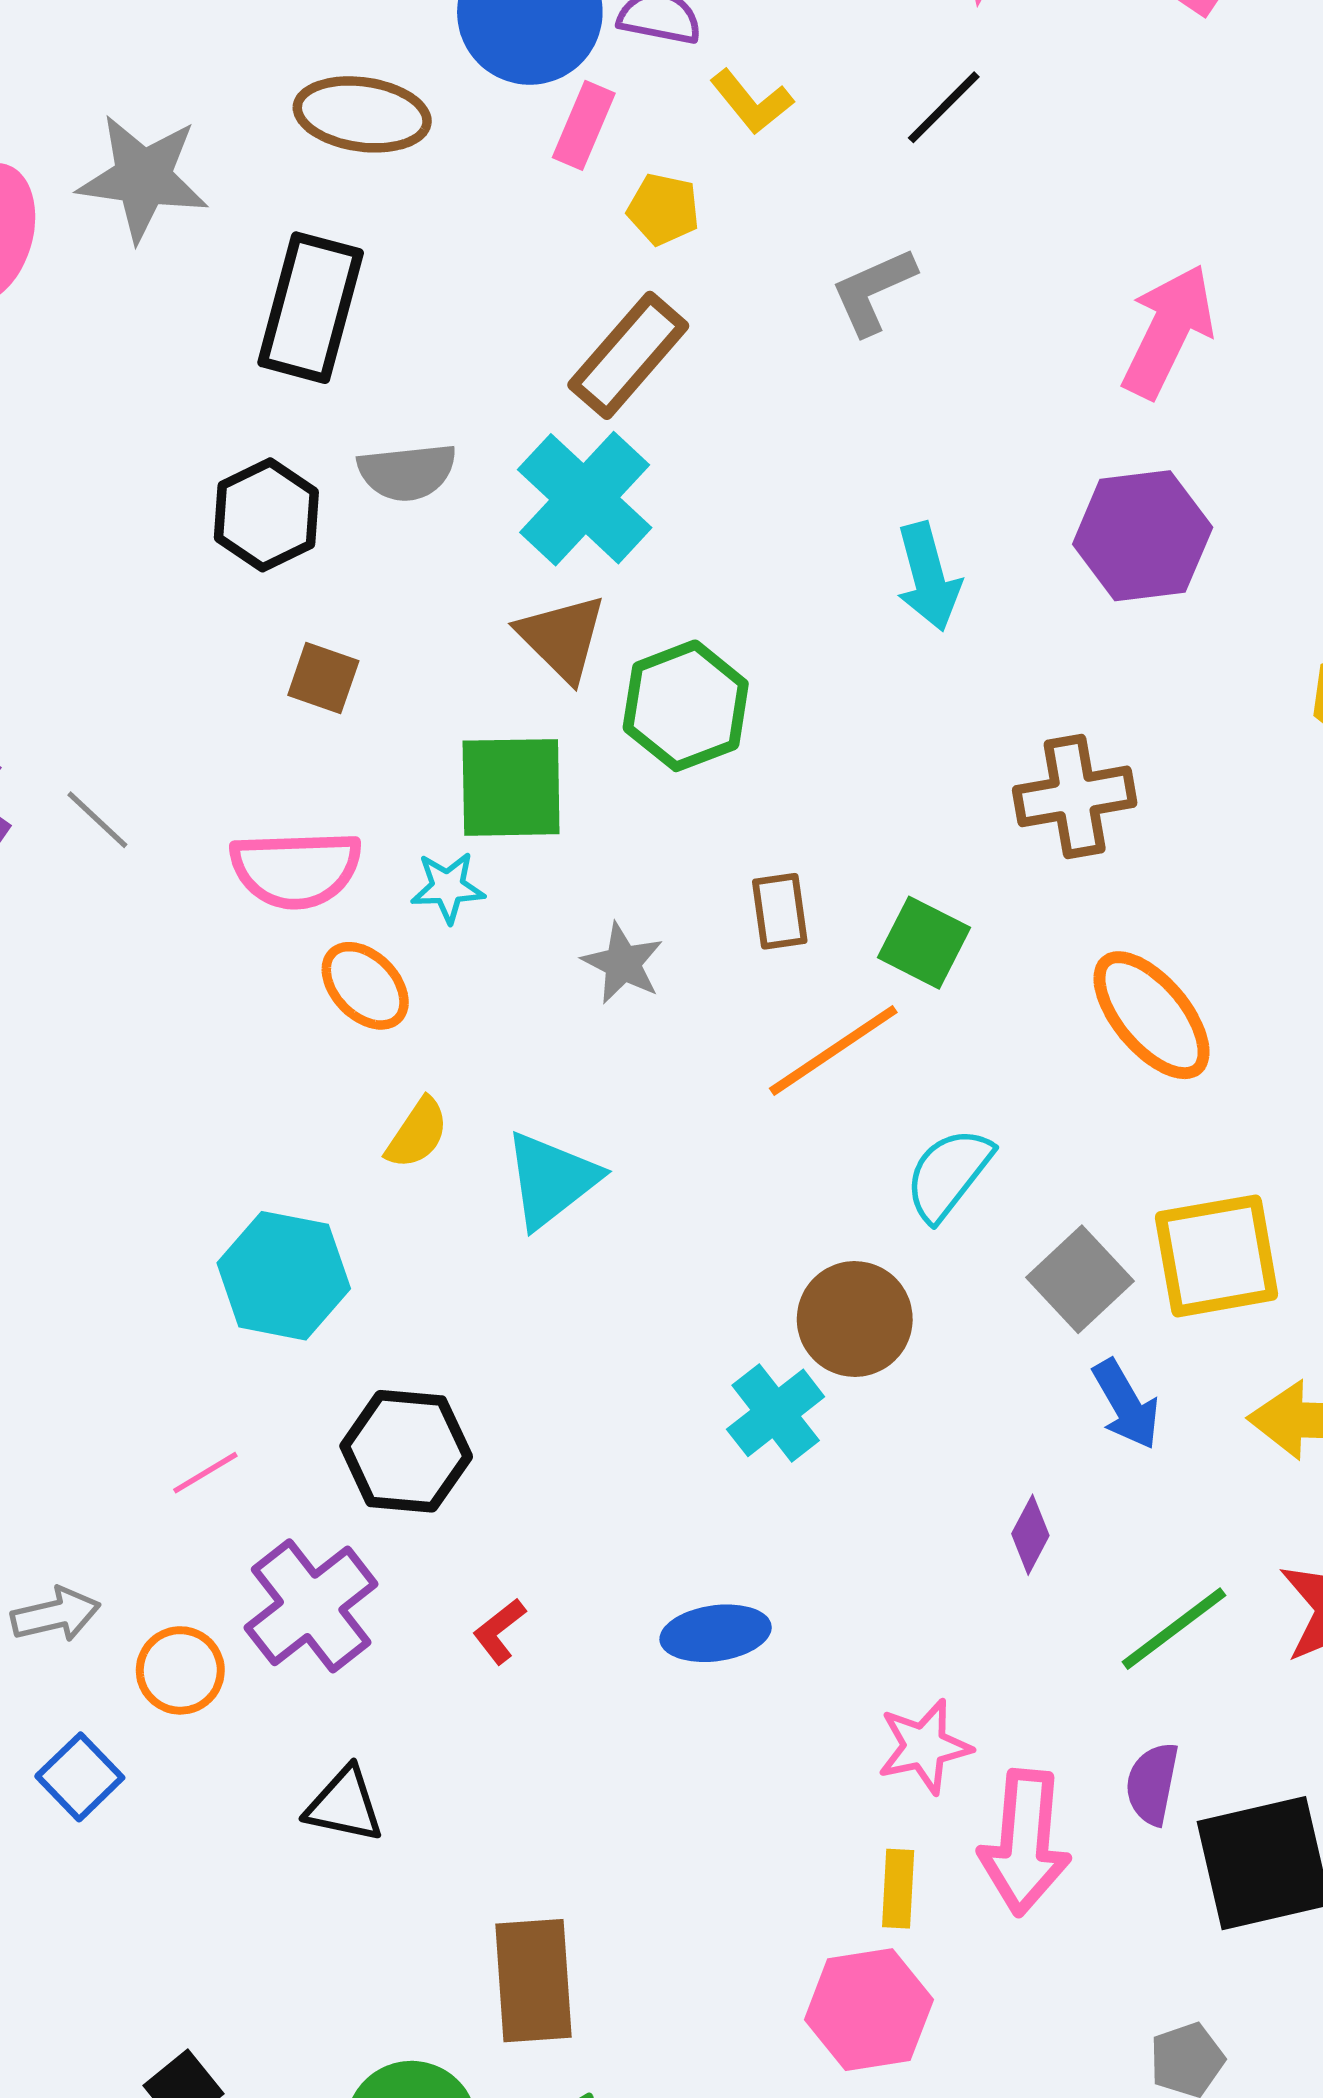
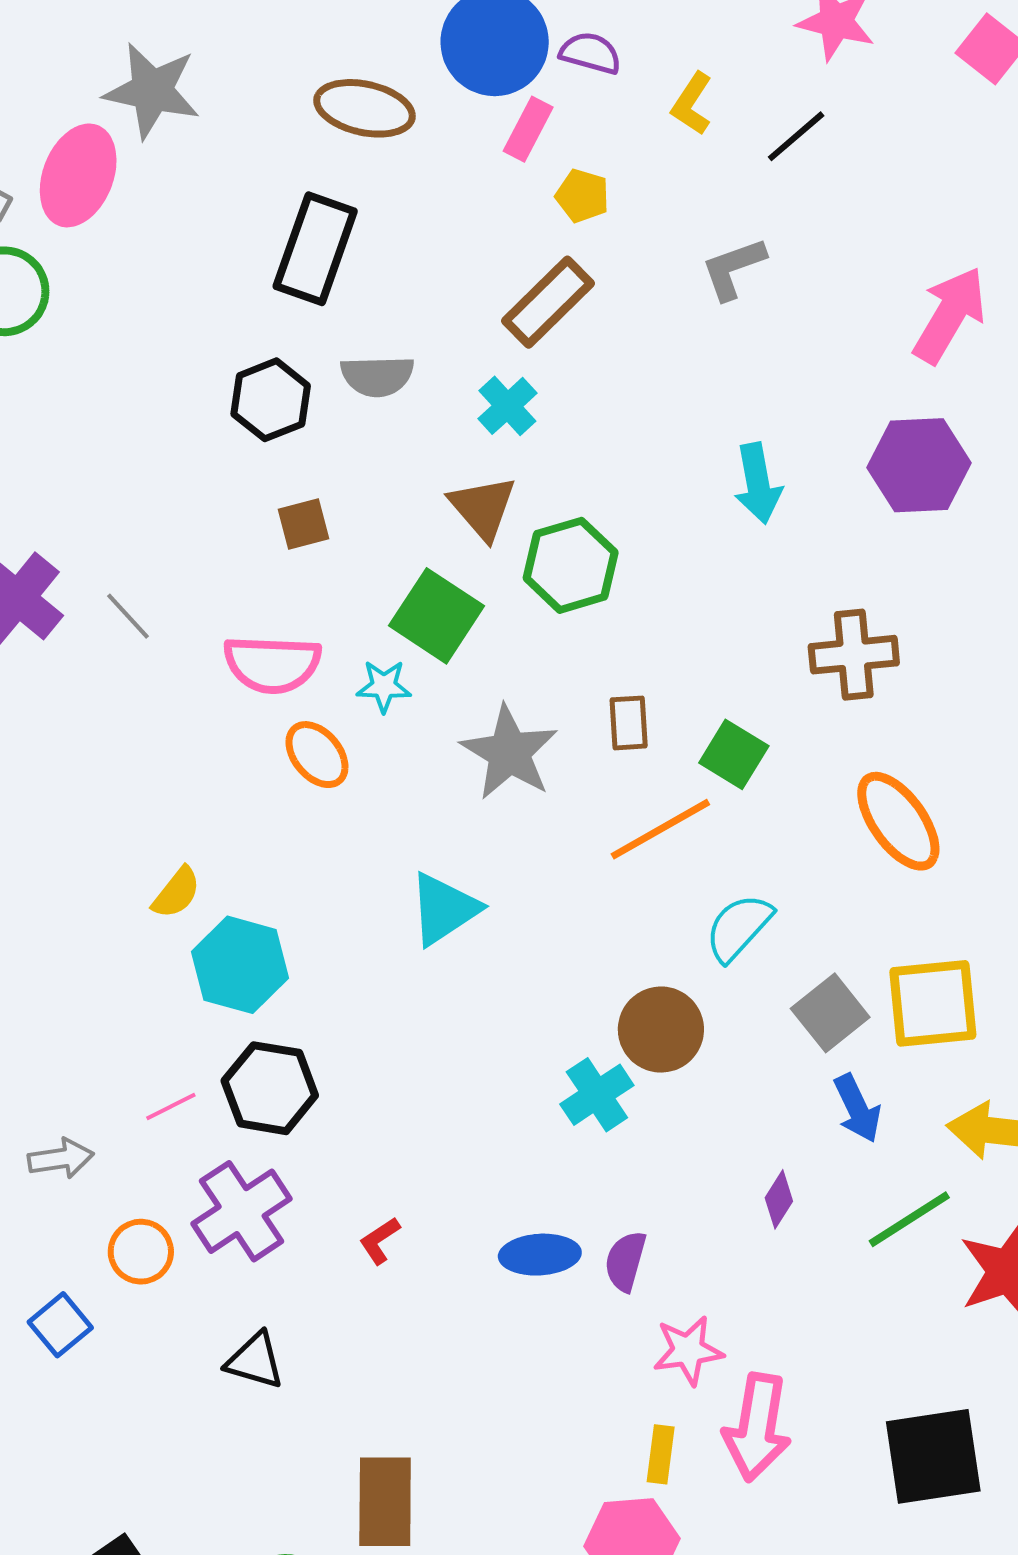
yellow L-shape: (752, 102) -> (692, 104), moved, turned 68
gray star: (143, 178) -> (152, 91), moved
cyan cross: (585, 499) -> (507, 406), size x0.6
brown square: (323, 678) -> (303, 524), turned -38
green square: (511, 787) -> (437, 616), turned 30
gray star: (623, 963) -> (509, 753), size x1.6
yellow semicircle: (417, 1133) -> (176, 893), moved
black hexagon: (406, 1451) -> (270, 1088), moved
gray arrow: (56, 1615) -> (61, 1158), moved
green line: (1174, 1629) -> (909, 1219), moved
purple semicircle: (1152, 1784) -> (625, 1261), moved

